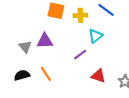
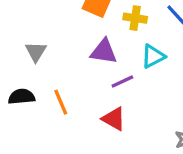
purple triangle: (45, 41) -> (104, 52), moved
red triangle: (98, 76) -> (114, 119), moved

